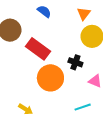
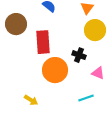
red rectangle: (38, 49) -> (43, 42), turned 50

